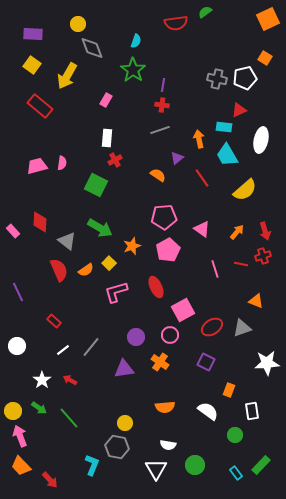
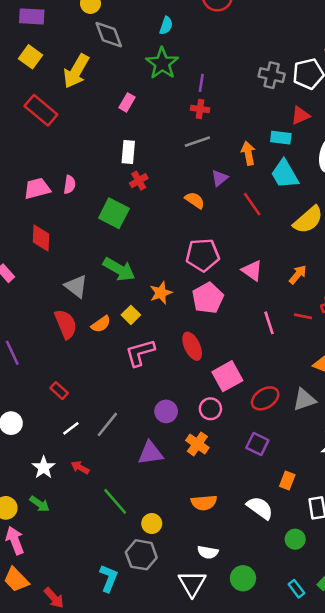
red diamond: (40, 222) -> (41, 238), moved
green line: (69, 418) -> (115, 501), moved

